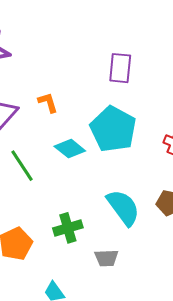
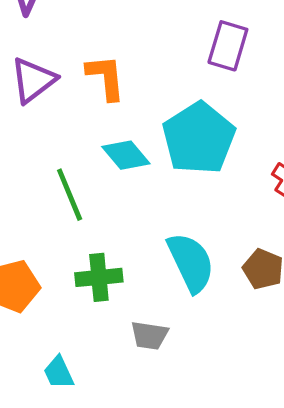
orange L-shape: (48, 103) -> (106, 77), size x1.4
green line: (22, 166) -> (70, 195), moved

